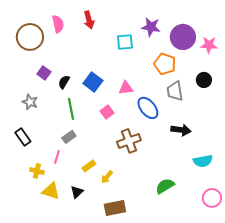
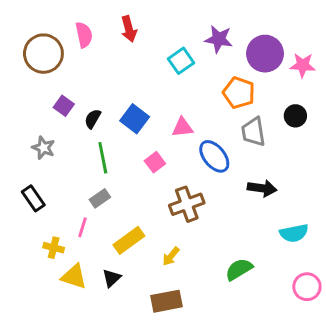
cyan square: (125, 42) -> (181, 61), turned -30
yellow rectangle: (89, 166) -> (129, 240), size x1.5
yellow arrow: (107, 177) -> (171, 256), moved

